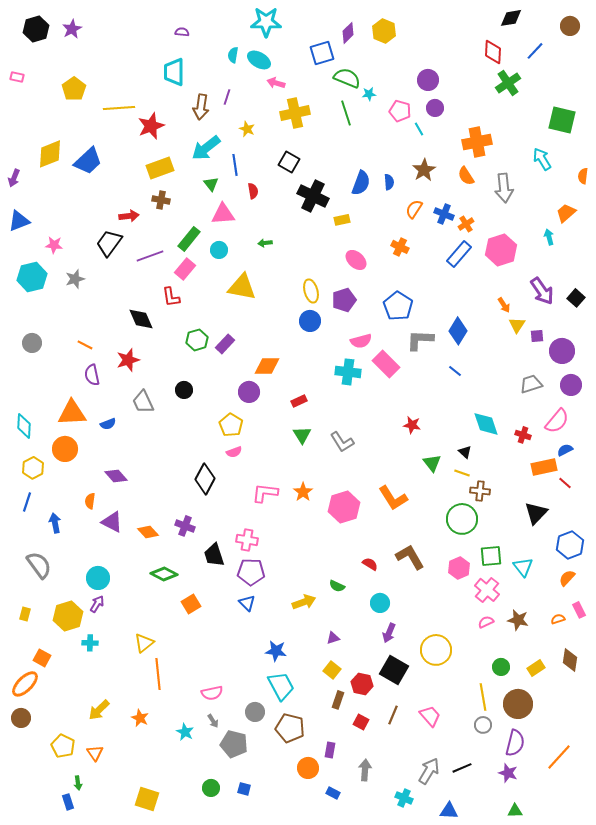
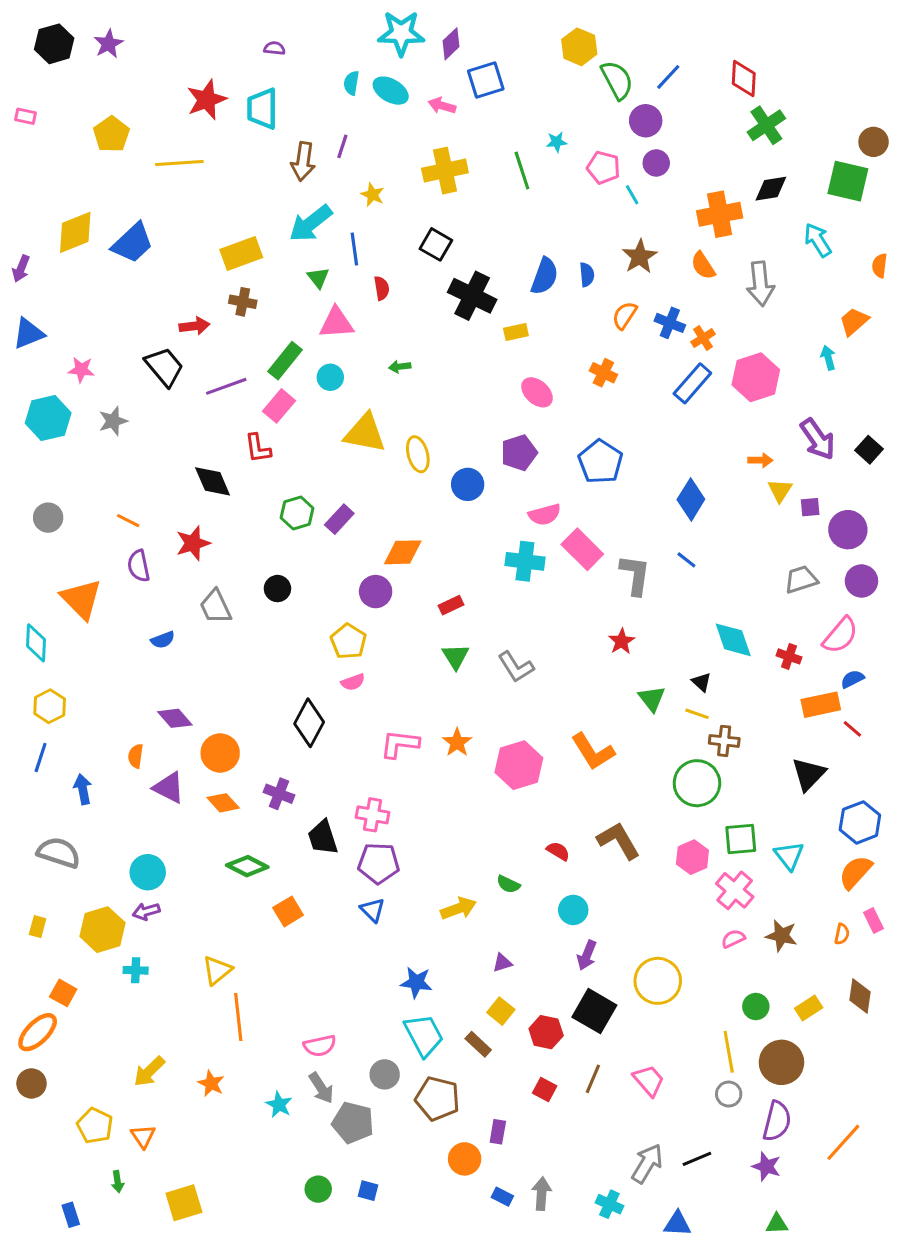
black diamond: (511, 18) -> (771, 189), moved
brown circle: (570, 26) -> (874, 142), moved
purple diamond: (348, 33) -> (451, 44), moved
blue line: (535, 51) -> (668, 77), moved
green semicircle: (347, 78) -> (617, 80), moved, turned 40
pink arrow: (276, 83) -> (442, 106), moved
red star: (151, 126) -> (207, 100), moved
black trapezoid: (109, 243) -> (164, 367), turned 104
yellow ellipse: (311, 291) -> (418, 454), moved
orange arrow: (504, 305) -> (760, 460), turned -56
gray L-shape: (420, 340) -> (635, 575), moved, turned 96
orange triangle: (72, 413) -> (81, 599), moved, turned 48
red star: (412, 425) -> (622, 641), turned 30
orange circle: (65, 449) -> (220, 753), moved
gray semicircle: (39, 565) -> (59, 853), turned -36
orange semicircle: (567, 578) -> (855, 872), size x1.4
purple arrow: (97, 604) -> (146, 911), turned -138
orange semicircle: (558, 619) -> (842, 934), turned 120
brown rectangle: (338, 700) -> (478, 1044), moved, turned -66
gray arrow: (213, 721) -> (321, 1088), size x1.5
gray arrow: (365, 770) -> (542, 1194), moved
yellow square: (147, 799) -> (184, 1203), moved, turned -35
blue rectangle: (68, 802) -> (71, 1215), moved

